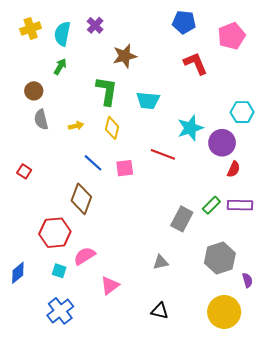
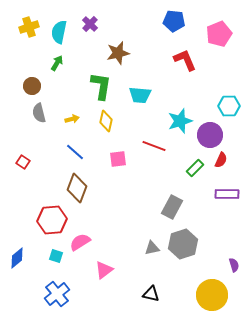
blue line: (93, 163) -> (75, 152), moved
green rectangle: (211, 205) -> (195, 168), moved
gray hexagon: (220, 258) -> (183, 244), moved

